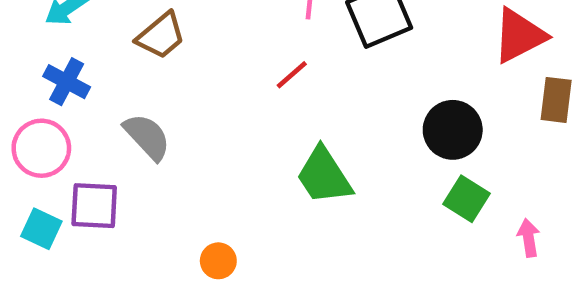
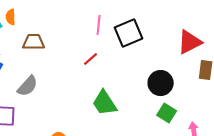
brown trapezoid: (161, 36) -> (34, 42), turned -140
gray semicircle: (147, 137) -> (28, 86), turned 85

